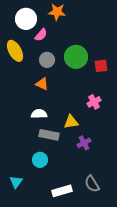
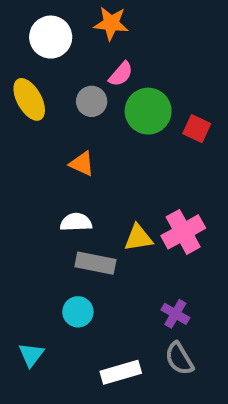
pink semicircle: (41, 35) -> (121, 74), moved
gray circle: (47, 60) -> (92, 101), moved
red square: (101, 66) -> (197, 129), turned 32
pink cross: (94, 102) -> (183, 232), moved, size x1.5
purple cross: (84, 143) -> (175, 314), moved, turned -32

